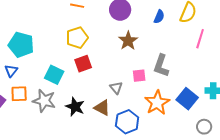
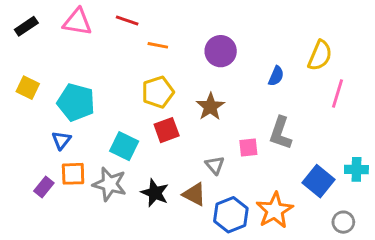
blue semicircle: (159, 17) -> (276, 76), moved
brown star: (128, 41) -> (210, 107), moved
orange star: (157, 103) -> (275, 210), moved

